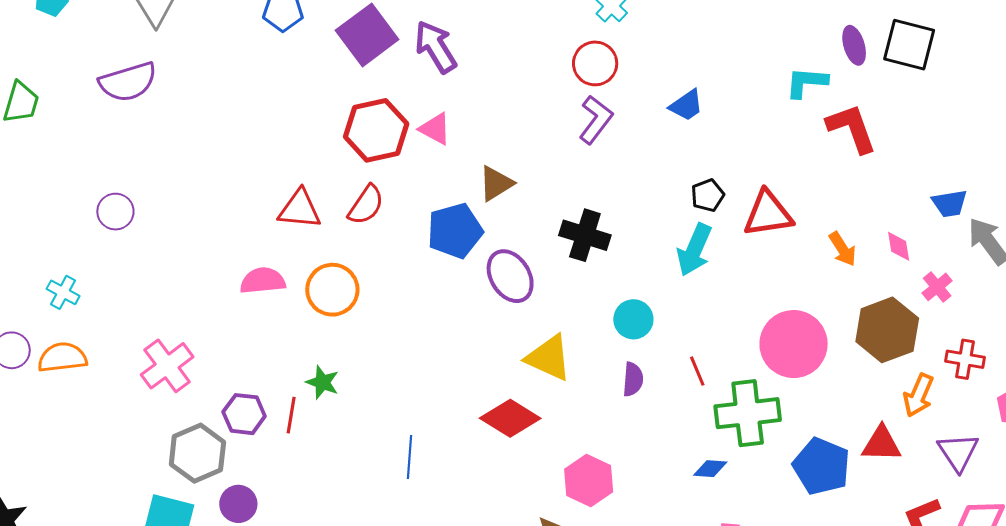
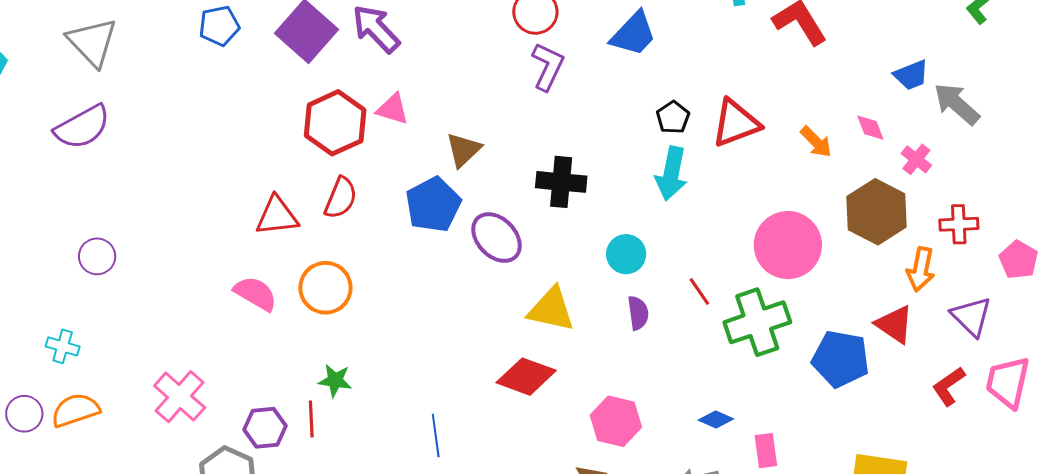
blue trapezoid: (686, 105) -> (633, 34), size x1.4
pink semicircle: (263, 281) -> (255, 294), turned 48
red triangle: (881, 444) -> (895, 324), turned 45
blue diamond: (710, 469) -> (716, 419), moved, turned 32

